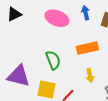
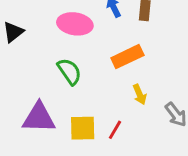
green semicircle: (53, 60) -> (69, 71), moved

